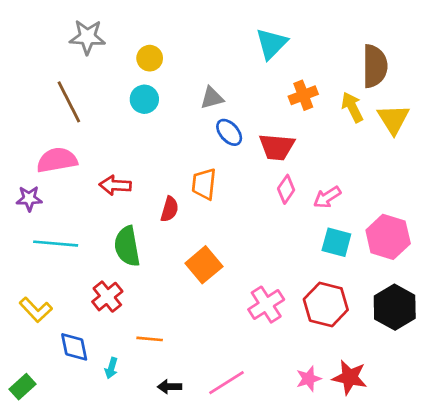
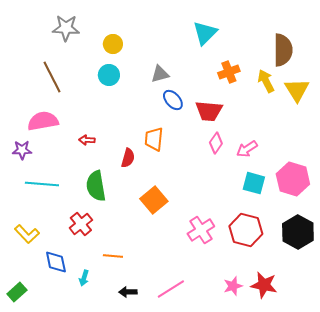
red arrow: (115, 185) -> (87, 140), size x0.7

